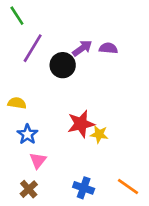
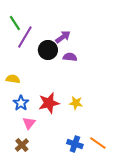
green line: (17, 16) -> (15, 23), moved
purple semicircle: (108, 48) -> (70, 57), moved
red star: (81, 124) -> (49, 103), moved
blue cross: (84, 188) -> (75, 144), moved

